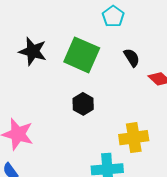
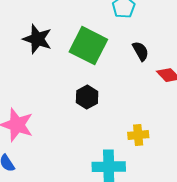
yellow cross: (134, 138) -> (138, 135), size x0.7

